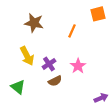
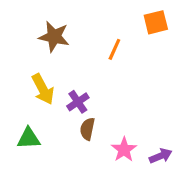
pink star: (78, 66) -> (124, 150), moved
brown semicircle: (55, 81) -> (87, 129), turned 128
green triangle: (18, 87) -> (29, 138), turned -42

